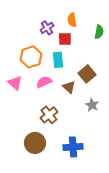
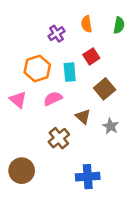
green semicircle: (99, 32) -> (119, 25), moved
red square: (65, 39) -> (91, 56), moved, turned -32
brown triangle: (69, 87) -> (83, 117), moved
brown circle: (35, 143) -> (22, 171), moved

